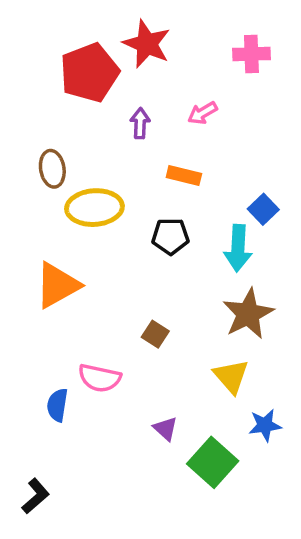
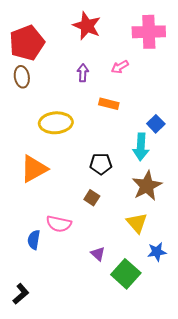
pink cross: (251, 54) -> (149, 32), size x1.5
red pentagon: (89, 73) -> (27, 43), moved
brown ellipse: (52, 169) -> (22, 77), moved
black pentagon: (170, 236) -> (101, 164), moved

